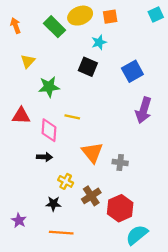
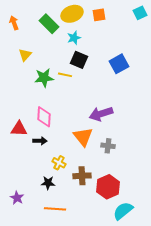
cyan star: (99, 42) -> (74, 38), moved
purple arrow: (144, 110) -> (101, 114), moved, turned 55
red triangle: (21, 116) -> (19, 129), moved
yellow line: (72, 117) -> (65, 75), moved
brown cross: (91, 196) -> (82, 176), turned 30

